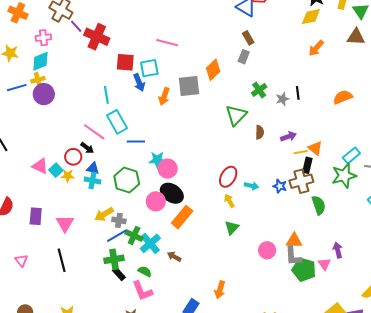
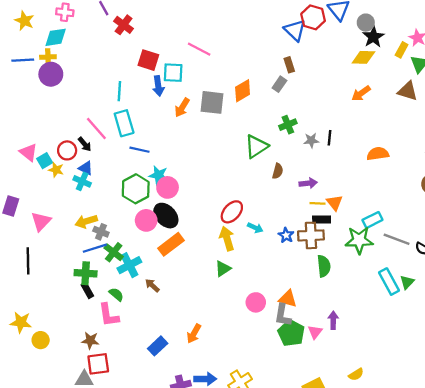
red cross: (97, 37) -> (124, 25), size x0.7
black rectangle: (307, 165) -> (322, 220), turned 63
green hexagon: (127, 180) -> (136, 189), moved
yellow arrow: (229, 201) -> (227, 239), size x1.5

